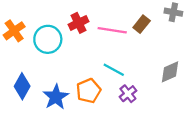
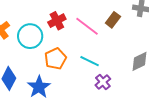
pink line: (112, 30) -> (87, 26), turned 30
orange pentagon: (89, 91) -> (56, 59), moved

